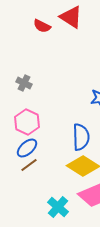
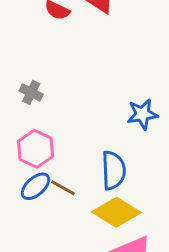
brown line: (29, 165) -> (63, 188), moved, turned 66

